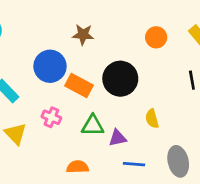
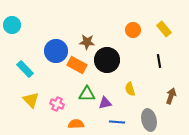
brown star: (83, 35) -> (87, 42), moved
pink cross: (51, 117) -> (57, 104), moved

